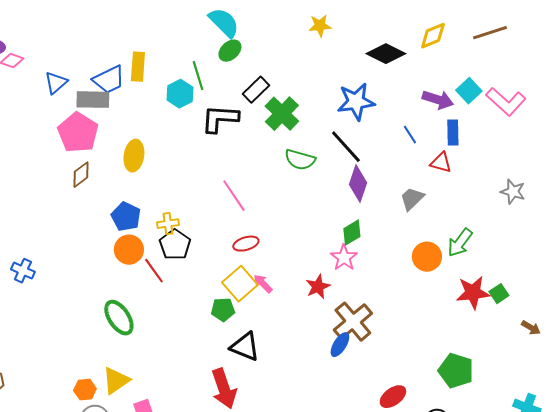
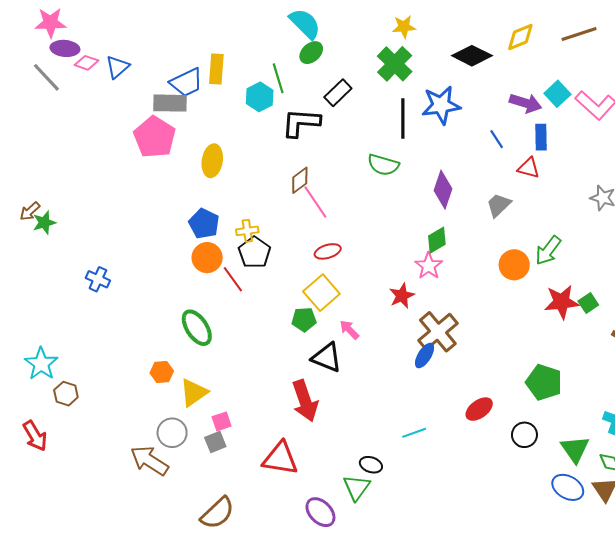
blue triangle: (56, 83) -> (117, 67), moved
green cross: (282, 114) -> (395, 64), moved
black line: (346, 147) -> (403, 118), moved, turned 42
brown diamond: (81, 175) -> (300, 180), moved
pink arrow: (263, 284) -> (349, 330), moved
orange hexagon: (85, 390) -> (162, 372), moved

